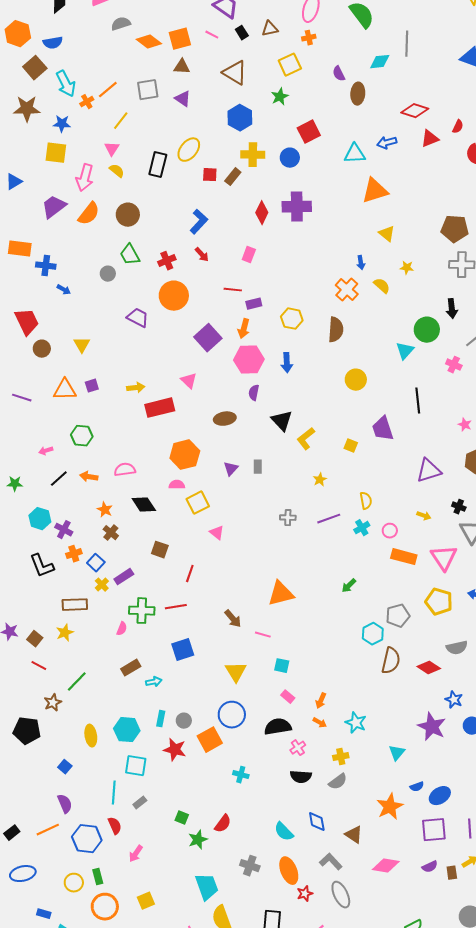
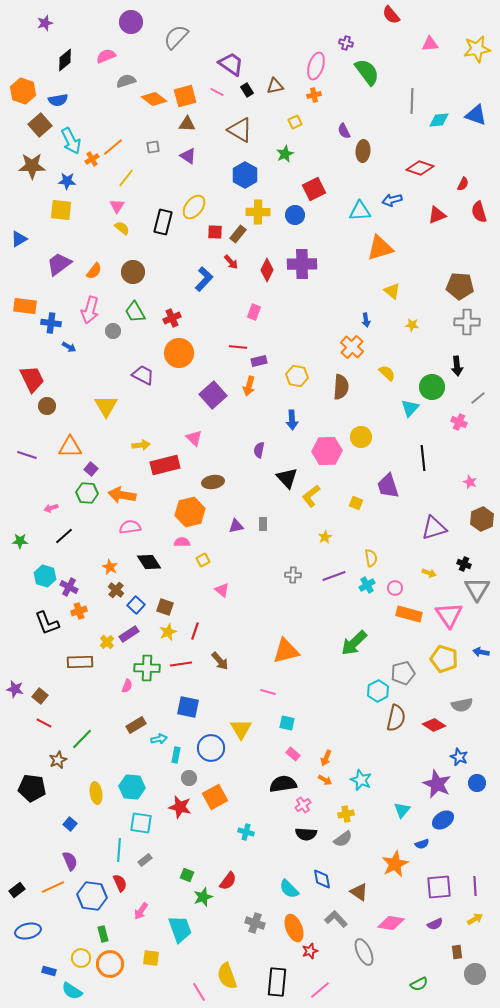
cyan diamond: (380, 62) -> (439, 120), moved
yellow square: (290, 65) -> (295, 122), size x0.6
gray square: (148, 90) -> (153, 147), size x0.6
red triangle: (430, 139) -> (437, 215), moved
pink arrow: (85, 178) -> (90, 310), moved
orange semicircle: (89, 214) -> (94, 271), size x0.7
red arrow: (202, 255) -> (231, 262), moved
yellow semicircle: (382, 286) -> (387, 373), moved
yellow triangle: (82, 345) -> (106, 406), moved, size x1.4
pink hexagon: (249, 360) -> (327, 451), moved
purple square: (92, 386) -> (91, 469), moved, turned -32
brown ellipse: (225, 419) -> (213, 482), moved
purple triangle: (231, 469) -> (236, 526), turned 35
orange arrow: (89, 477) -> (122, 495), moved, size x1.5
yellow square: (198, 503) -> (203, 560), size x0.6
blue square: (96, 563) -> (136, 605), moved
green arrow: (349, 586) -> (354, 643), size x1.8
brown arrow: (233, 619) -> (220, 661), moved
yellow star: (65, 633) -> (168, 632), moved
blue square: (183, 650) -> (188, 707), turned 30
blue circle: (232, 715) -> (211, 748), moved
cyan rectangle: (161, 719) -> (176, 755), moved
blue ellipse: (440, 796) -> (443, 820), moved
brown rectangle: (452, 873) -> (457, 952), moved
yellow circle: (74, 883) -> (81, 958), moved
cyan trapezoid: (207, 887) -> (180, 929), moved
gray ellipse: (341, 895) -> (364, 952), moved
yellow square: (146, 901) -> (151, 958), turned 30

